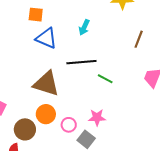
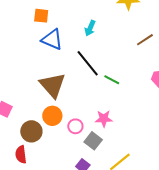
brown line: (139, 39) -> (145, 40), turned 36
black line: (81, 62) -> (88, 63), turned 56
brown triangle: (46, 84) -> (52, 85), turned 32

